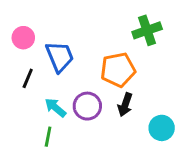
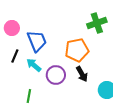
black arrow: (125, 105) -> (82, 74), turned -49
cyan arrow: (55, 108) -> (34, 65), moved

